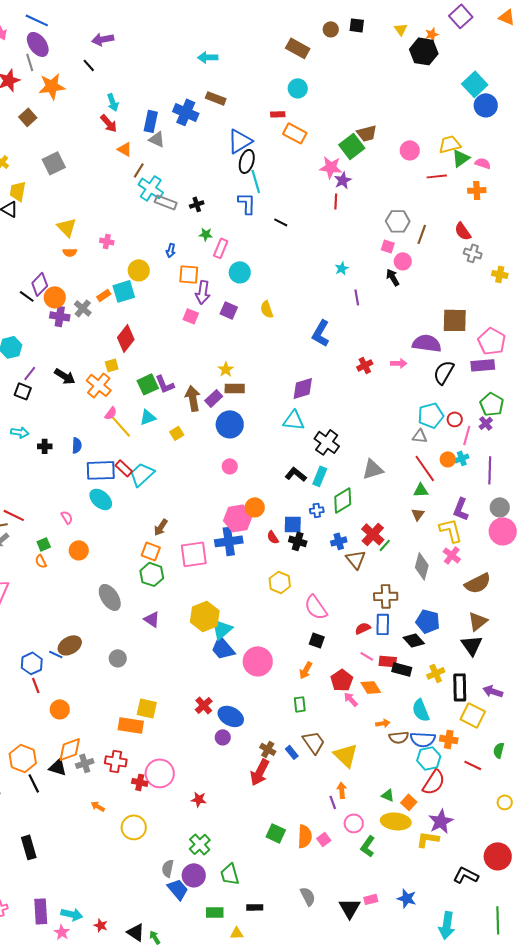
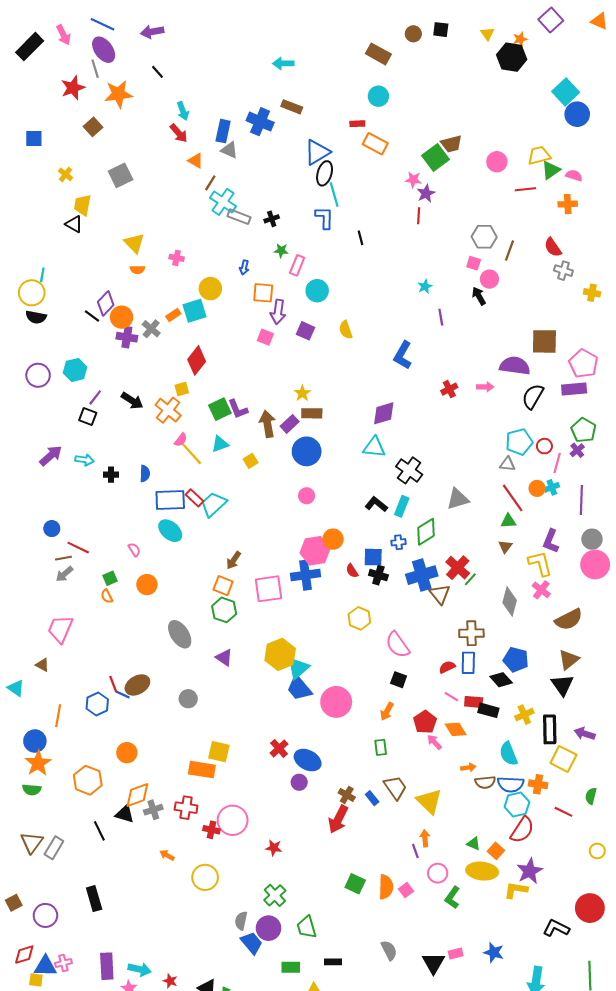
purple arrow: (103, 39) -> (152, 32), moved
pink star: (331, 167) -> (413, 180), size x0.7
black line: (281, 222) -> (360, 238), turned 48
blue cross: (339, 541) -> (422, 575), size x1.8
red line: (36, 685) -> (113, 684), moved
orange hexagon: (23, 758) -> (88, 780), moved

